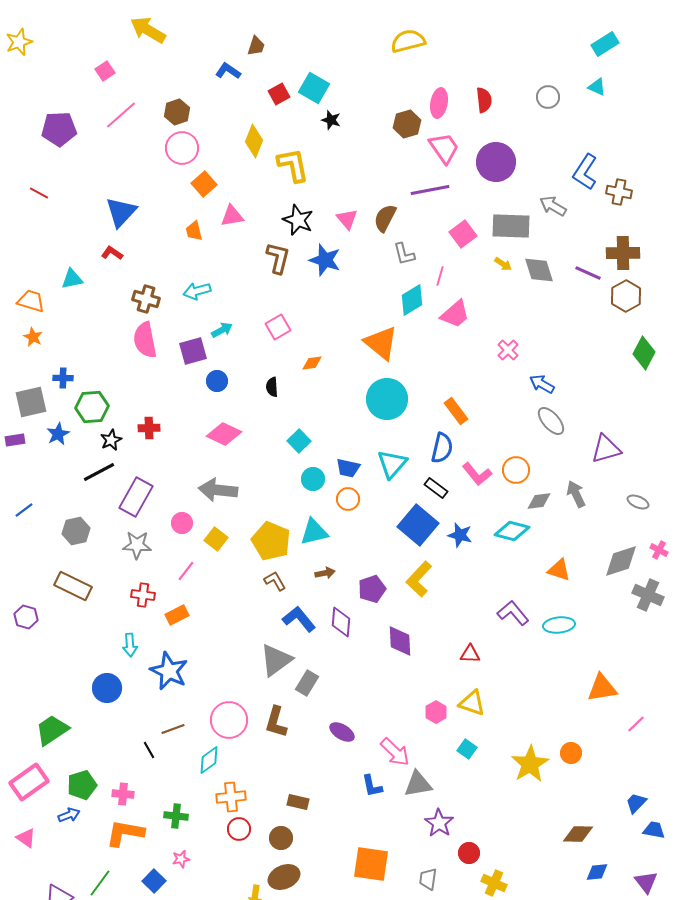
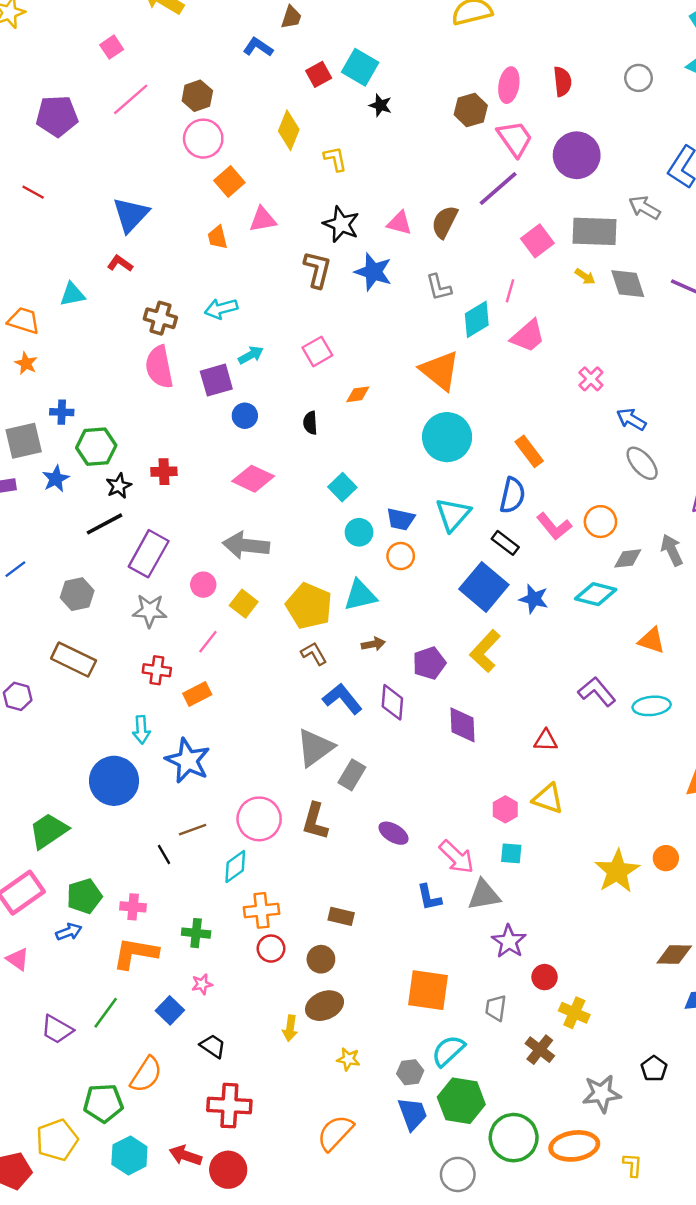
yellow L-shape: (293, 165) -> (335, 159), size x0.6
purple line: (430, 190) -> (498, 189), turned -30
pink triangle: (347, 219) -> (399, 223), turned -35
gray L-shape: (404, 254) -> (439, 287), moved
blue circle: (107, 688) -> (114, 781), size x1.4
cyan square: (467, 749) -> (511, 853), moved, turned -30

